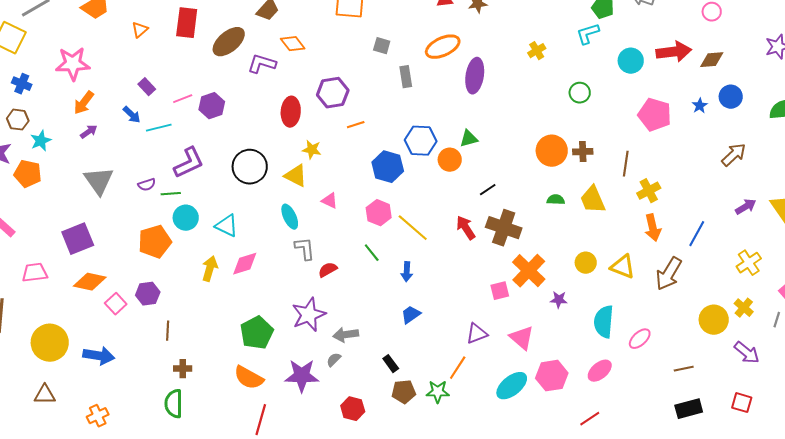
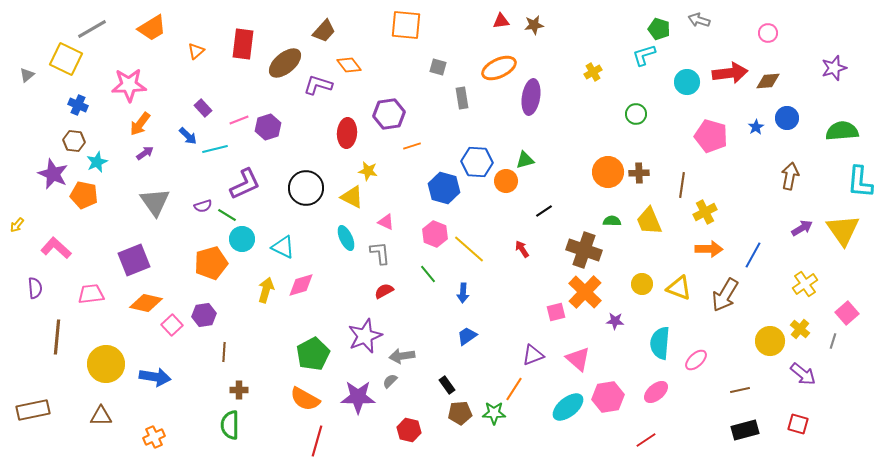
brown arrow: (734, 155) -> (790, 176), turned -36
green line: (171, 194) -> (227, 215), turned 36
red arrow: (466, 228) -> (522, 249), size x0.7
brown cross: (504, 228) -> (584, 250), moved
orange arrow: (653, 228) -> (709, 249), turned -76
gray L-shape: (305, 249) -> (380, 253), moved

